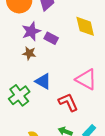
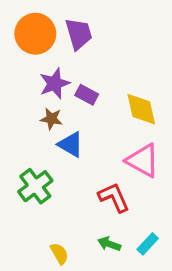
yellow diamond: (85, 26) -> (141, 109), moved
blue triangle: (43, 81) -> (71, 144), moved

